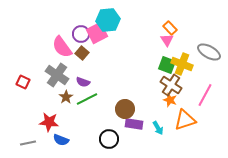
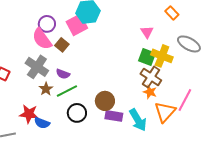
orange rectangle: (170, 28) -> (172, 13), moved
purple circle: (81, 34) -> (47, 24), moved
pink line: (205, 95) -> (185, 100), moved
orange triangle: (185, 120) -> (165, 112), turned -30
cyan arrow: (158, 128) -> (138, 120), size x1.6
black circle: (109, 139) -> (77, 113), moved
blue semicircle: (61, 140) -> (42, 123), moved

